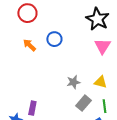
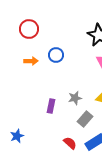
orange arrow: (29, 45) -> (31, 61), turned 136
purple rectangle: (32, 108) -> (51, 106), moved

